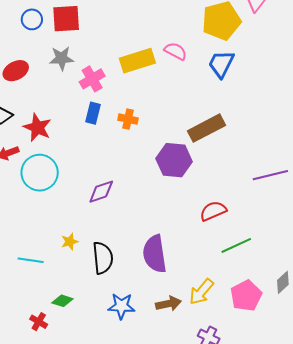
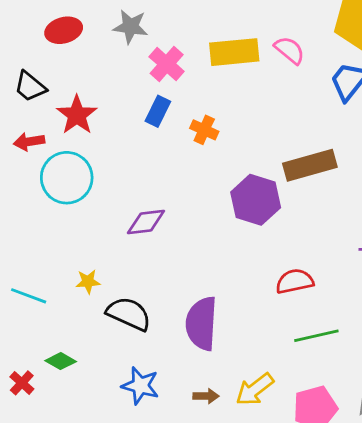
pink cross: (92, 79) -> (167, 64), turned -30
black semicircle: (103, 258) -> (129, 314), turned -72
brown arrow: (168, 304) -> (206, 396), size x0.7

